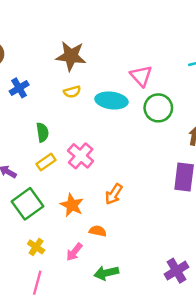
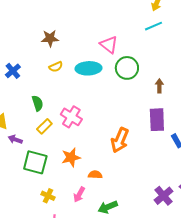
brown star: (71, 56) -> (50, 38), size x0.7
orange arrow: (114, 194) -> (120, 140), moved, size x1.4
green square: (28, 204) -> (35, 162), turned -30
orange star: (72, 205) -> (71, 157), turned -30

